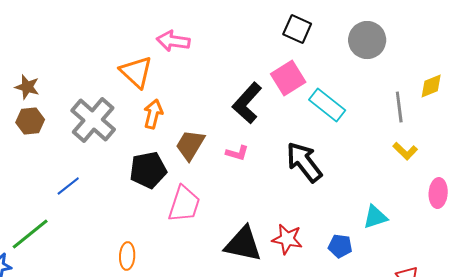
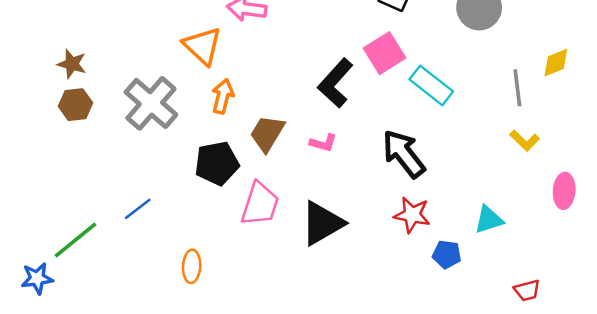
blue line: (68, 186) -> (138, 209), moved
red star: (287, 239) -> (412, 215), moved
black triangle: (243, 244) -> (322, 223), moved, turned -42

